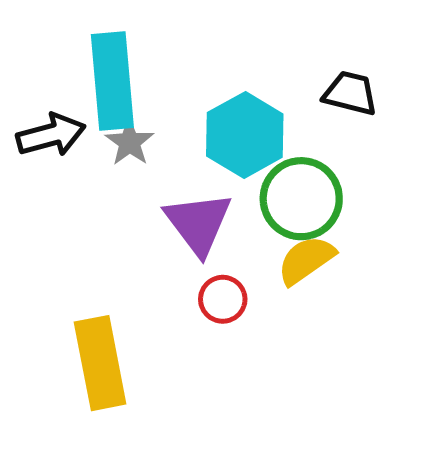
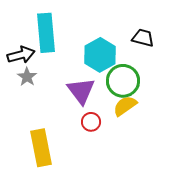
gray star: (130, 142) -> (27, 77), moved

